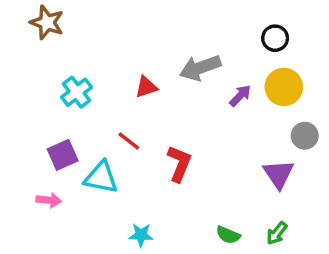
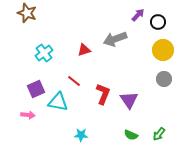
purple arrow: (240, 96) -> (138, 15), moved
gray circle: (305, 136) -> (164, 79), moved
purple triangle: (279, 174) -> (129, 100), moved

